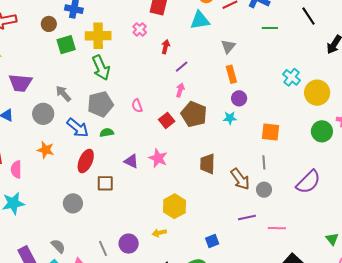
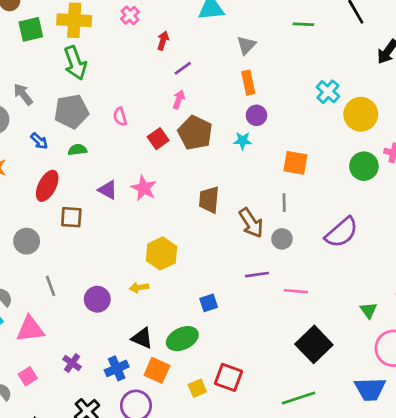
blue arrow: (78, 128) -> (39, 141), size x0.6
gray line: (103, 248) -> (51, 286), moved

